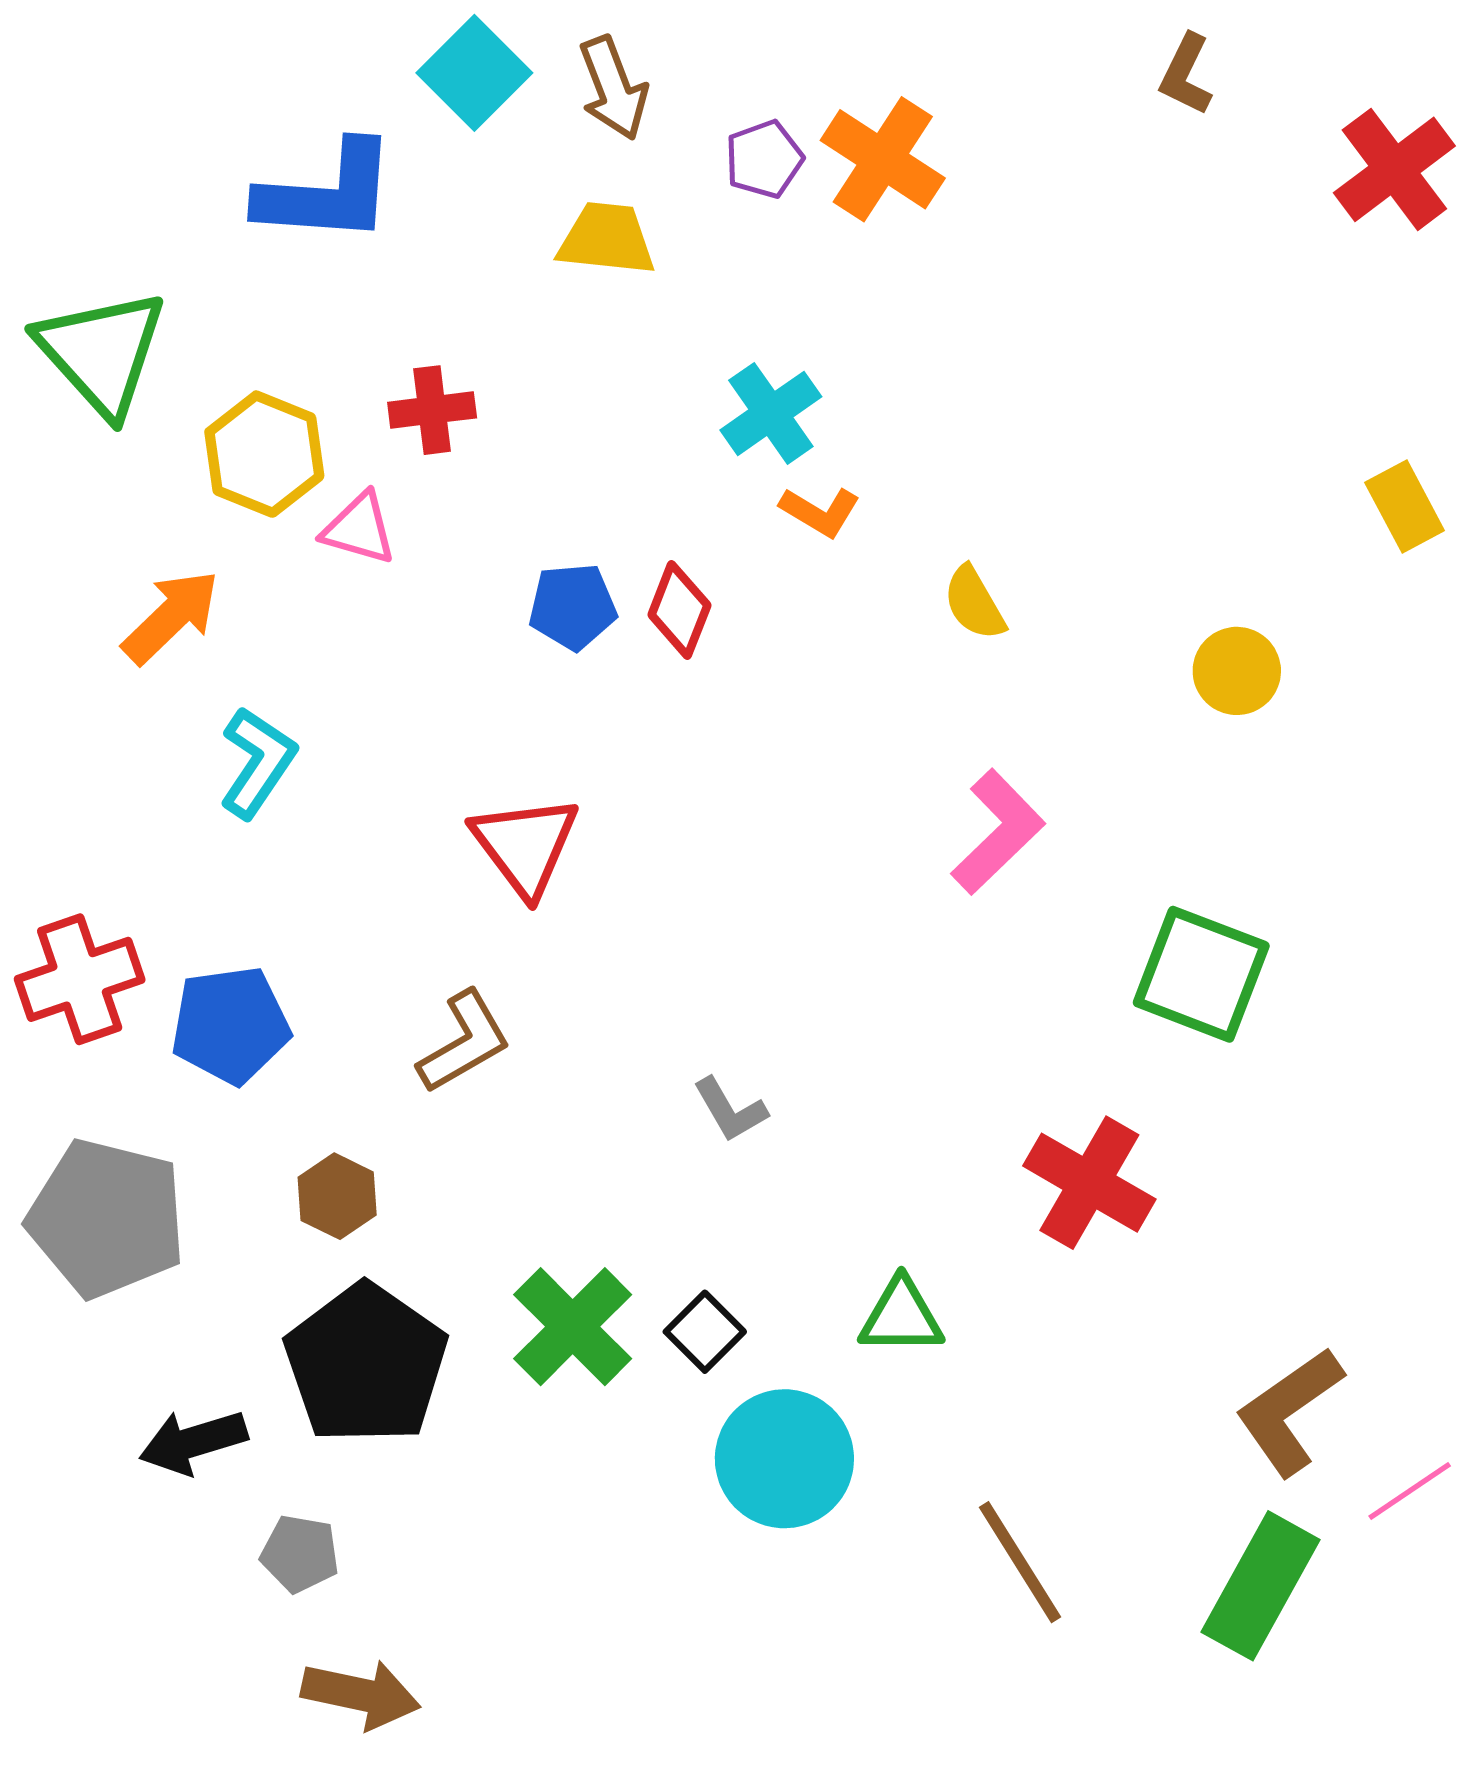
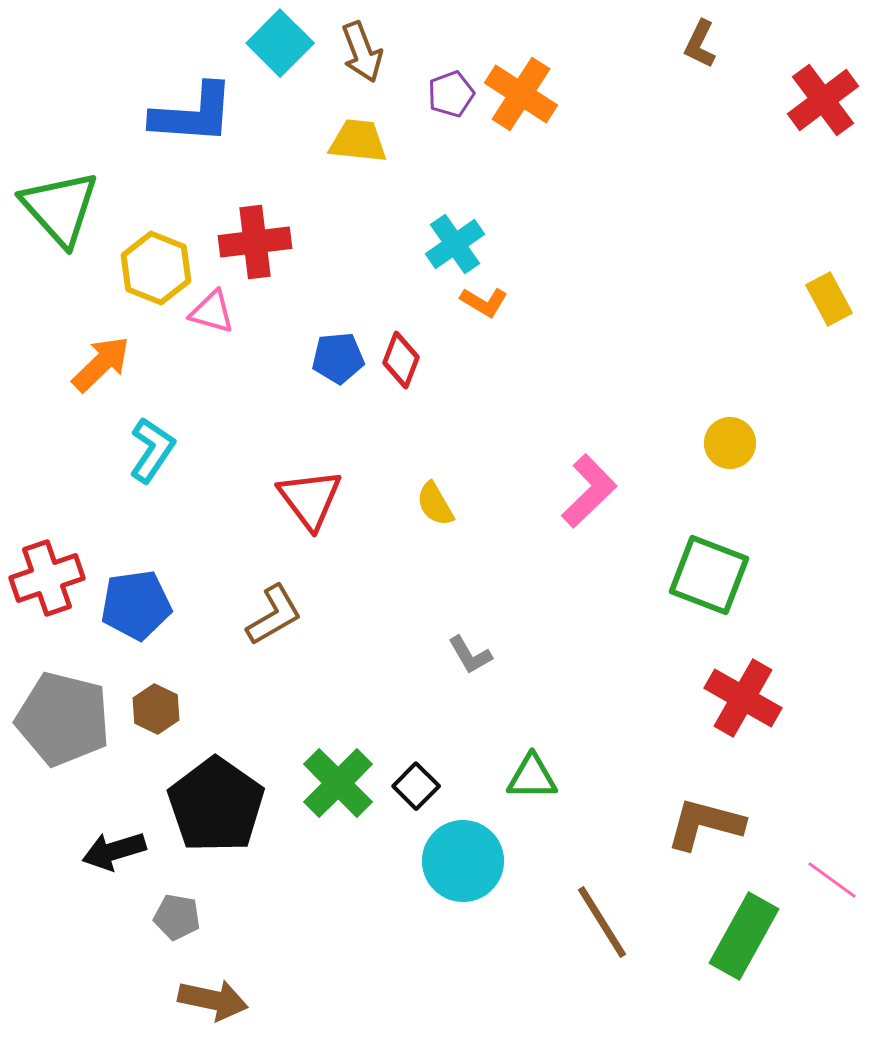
red cross: (432, 410) -> (255, 242), size x1.4
yellow semicircle: (974, 603) -> (435, 504), moved
yellow circle: (1237, 671) -> (730, 443), moved
gray L-shape: (730, 1110) -> (470, 655), moved
red cross: (1089, 1183) -> (743, 698), moved
brown hexagon: (337, 1196) -> (156, 709), moved
brown L-shape: (1289, 1411) -> (705, 824), moved, turned 50
pink line: (1410, 1491) -> (832, 880), turned 70

